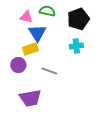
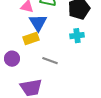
purple circle: (18, 65) -> (12, 59), moved

